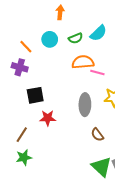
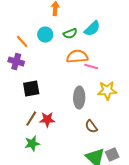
red star: (48, 118) -> (47, 120), moved
brown line: (22, 135) -> (31, 119), moved
green star: (24, 157) -> (32, 144), moved

